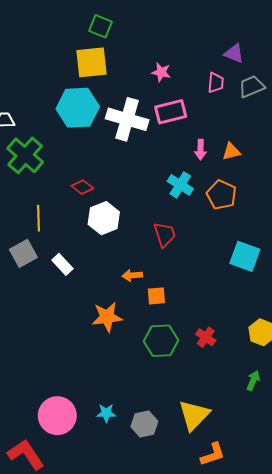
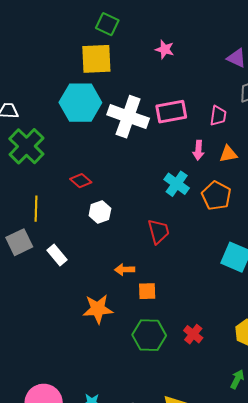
pink star: (161, 72) -> (165, 49), moved
pink trapezoid: (216, 83) -> (218, 116), moved
white hexagon: (104, 218) -> (100, 212), size x0.7

